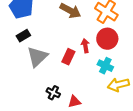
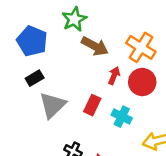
red arrow: (85, 46) -> (114, 76), moved, turned 32
cyan cross: (105, 66) -> (122, 117), moved

